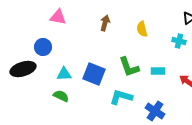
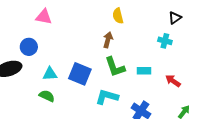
brown arrow: (105, 23) -> (108, 40), moved
yellow semicircle: (142, 29) -> (118, 16), moved

